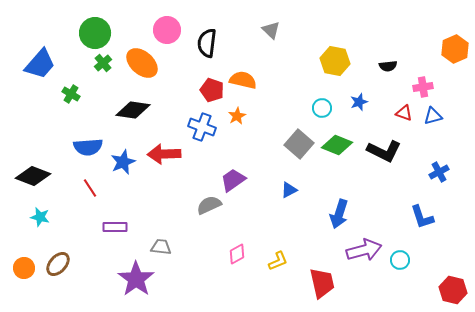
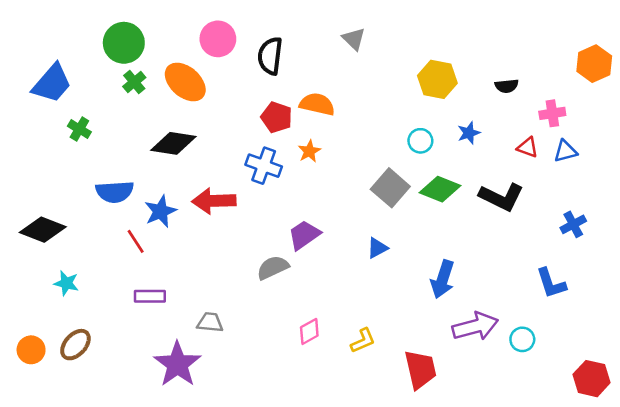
green cross: (71, 94) -> (79, 129), moved
red line: (90, 188) -> (136, 241), moved
cyan star: (40, 217) -> (66, 283), moved

